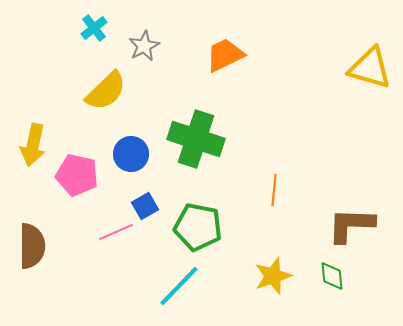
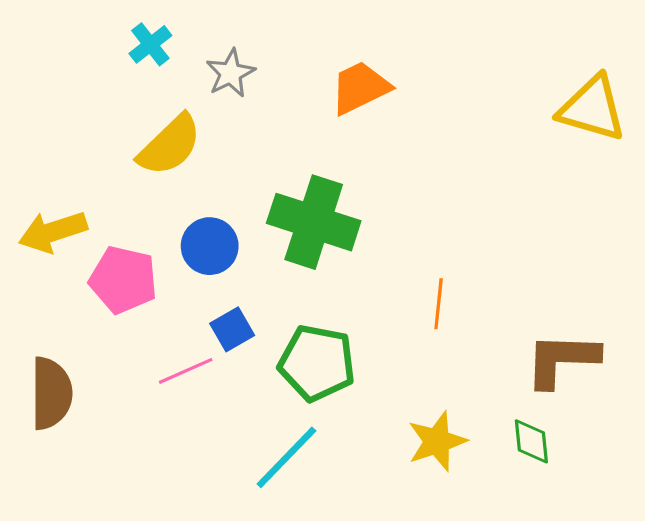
yellow arrow: (33, 145) -> (53, 232), turned 60

